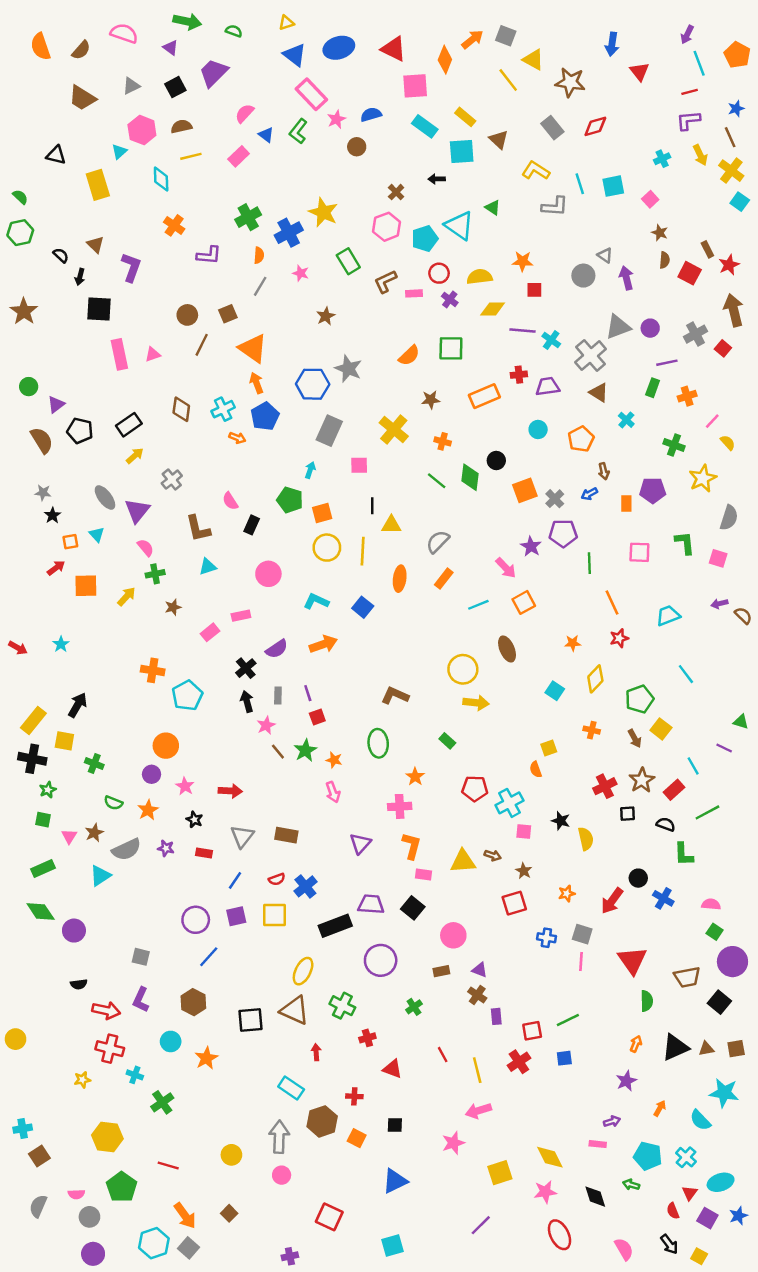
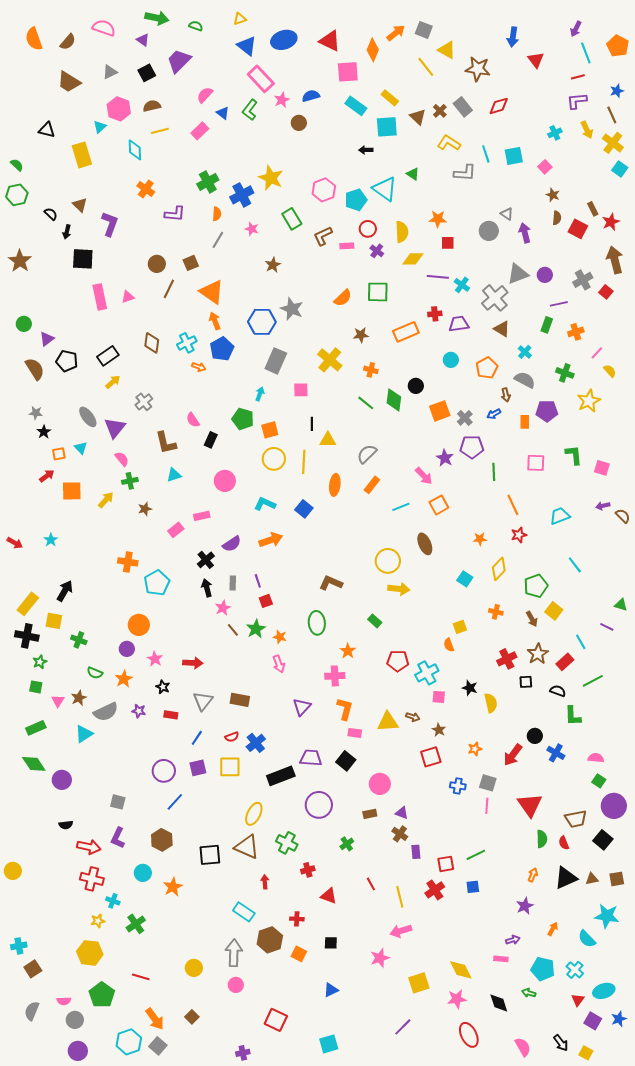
brown cross: (396, 192) -> (440, 111), moved
yellow semicircle: (480, 277) -> (402, 232), turned 95
gray semicircle: (729, 518) -> (525, 380), moved, turned -80
yellow star: (82, 1080) -> (98, 921), moved
blue triangle: (395, 1181) -> (331, 990), size x0.7
red semicircle: (673, 1211) -> (564, 843), moved

